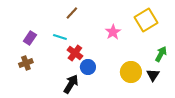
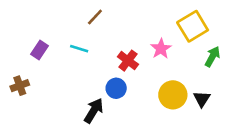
pink star: (113, 32) -> (161, 49), moved
red cross: (75, 53) -> (128, 61), moved
green arrow: (161, 54) -> (212, 57), moved
brown cross: (26, 63) -> (20, 86), moved

